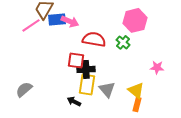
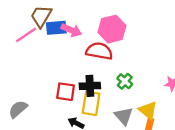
pink hexagon: (135, 20) -> (112, 29), moved
green cross: (123, 42) -> (125, 81), moved
red square: (76, 60) -> (66, 92), moved
gray triangle: (107, 89) -> (124, 116), moved

